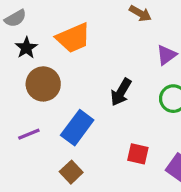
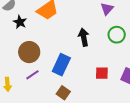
brown circle: (43, 84) -> (29, 52), moved
black arrow: (121, 92) -> (84, 37), turned 150

